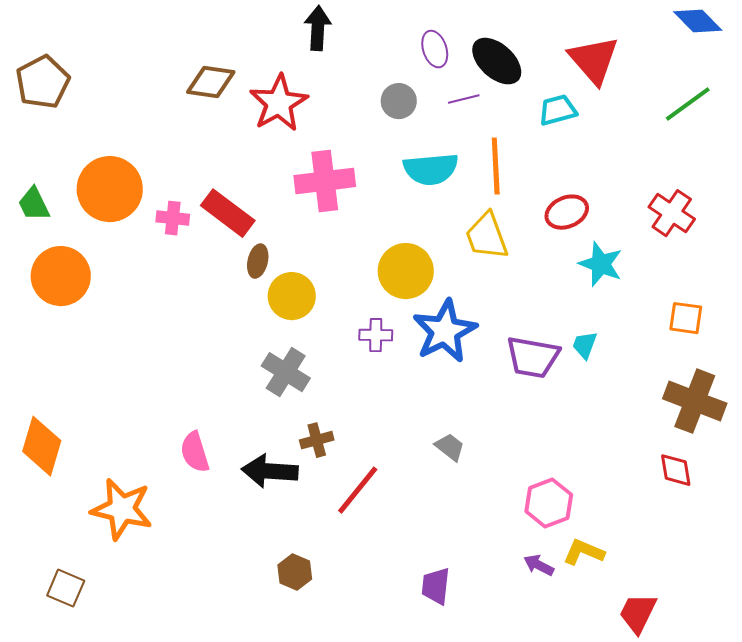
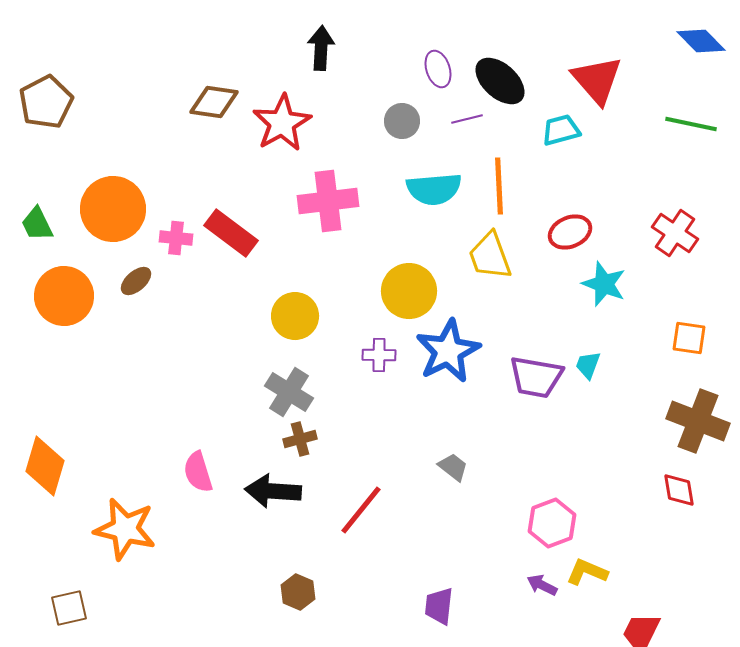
green line: (688, 104) -> (691, 124), turned 48
brown ellipse: (258, 261) -> (136, 281), moved, turned 36
brown cross: (317, 440) -> (300, 439), moved
brown square: (66, 588) -> (69, 608), turned -36

